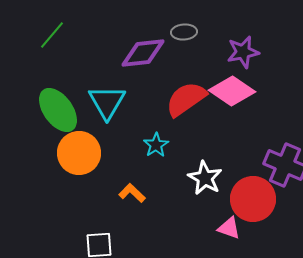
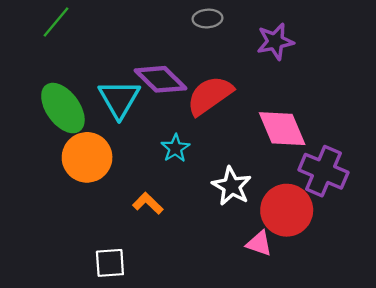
purple diamond: (143, 53) -> (160, 79), moved, turned 51
pink diamond: (232, 91) -> (282, 129), moved, turned 33

